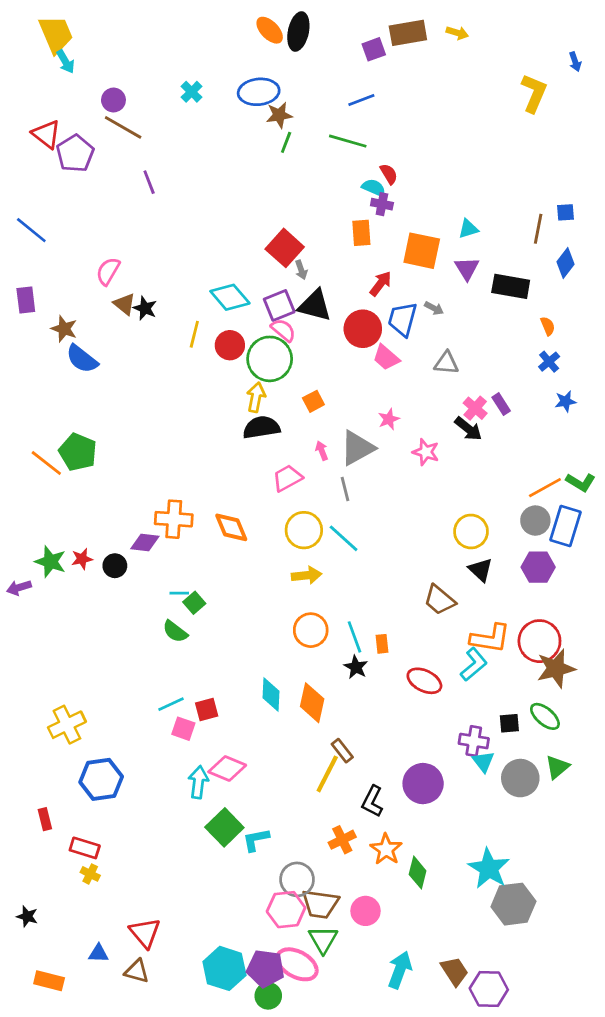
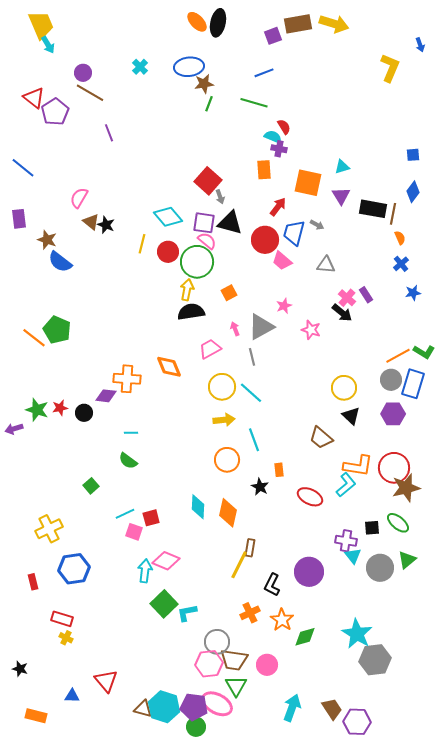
yellow arrow: (457, 33) -> (334, 24), size x1.8
brown line: (538, 229) -> (393, 214), moved
purple square: (279, 305) -> (204, 223), turned 30
orange diamond: (231, 527) -> (169, 367), moved
green square: (194, 603) -> (91, 486), moved
cyan line: (355, 637) -> (254, 440), moved
brown rectangle: (342, 751) -> (250, 548), turned 48
red rectangle: (45, 819) -> (33, 582), moved
green diamond: (418, 873) -> (305, 637), turned 60
brown triangle: (137, 971) -> (143, 709), moved

